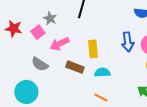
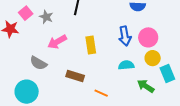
pink square: (38, 32) -> (26, 13), moved
brown rectangle: (75, 67) -> (75, 76), moved
cyan semicircle: (102, 72) -> (126, 65), moved

